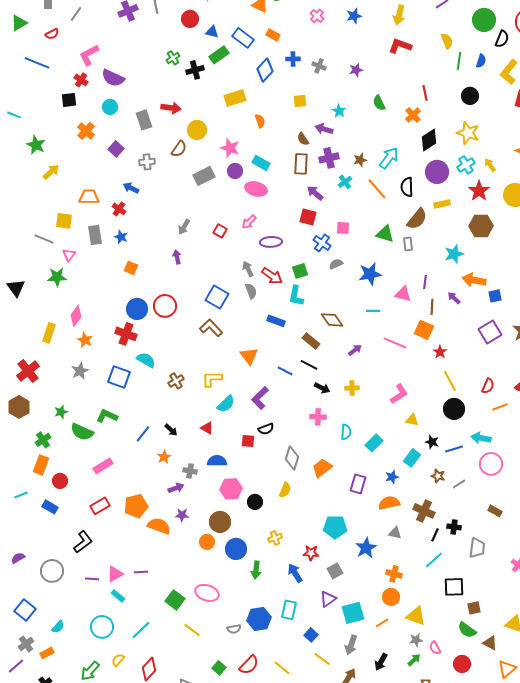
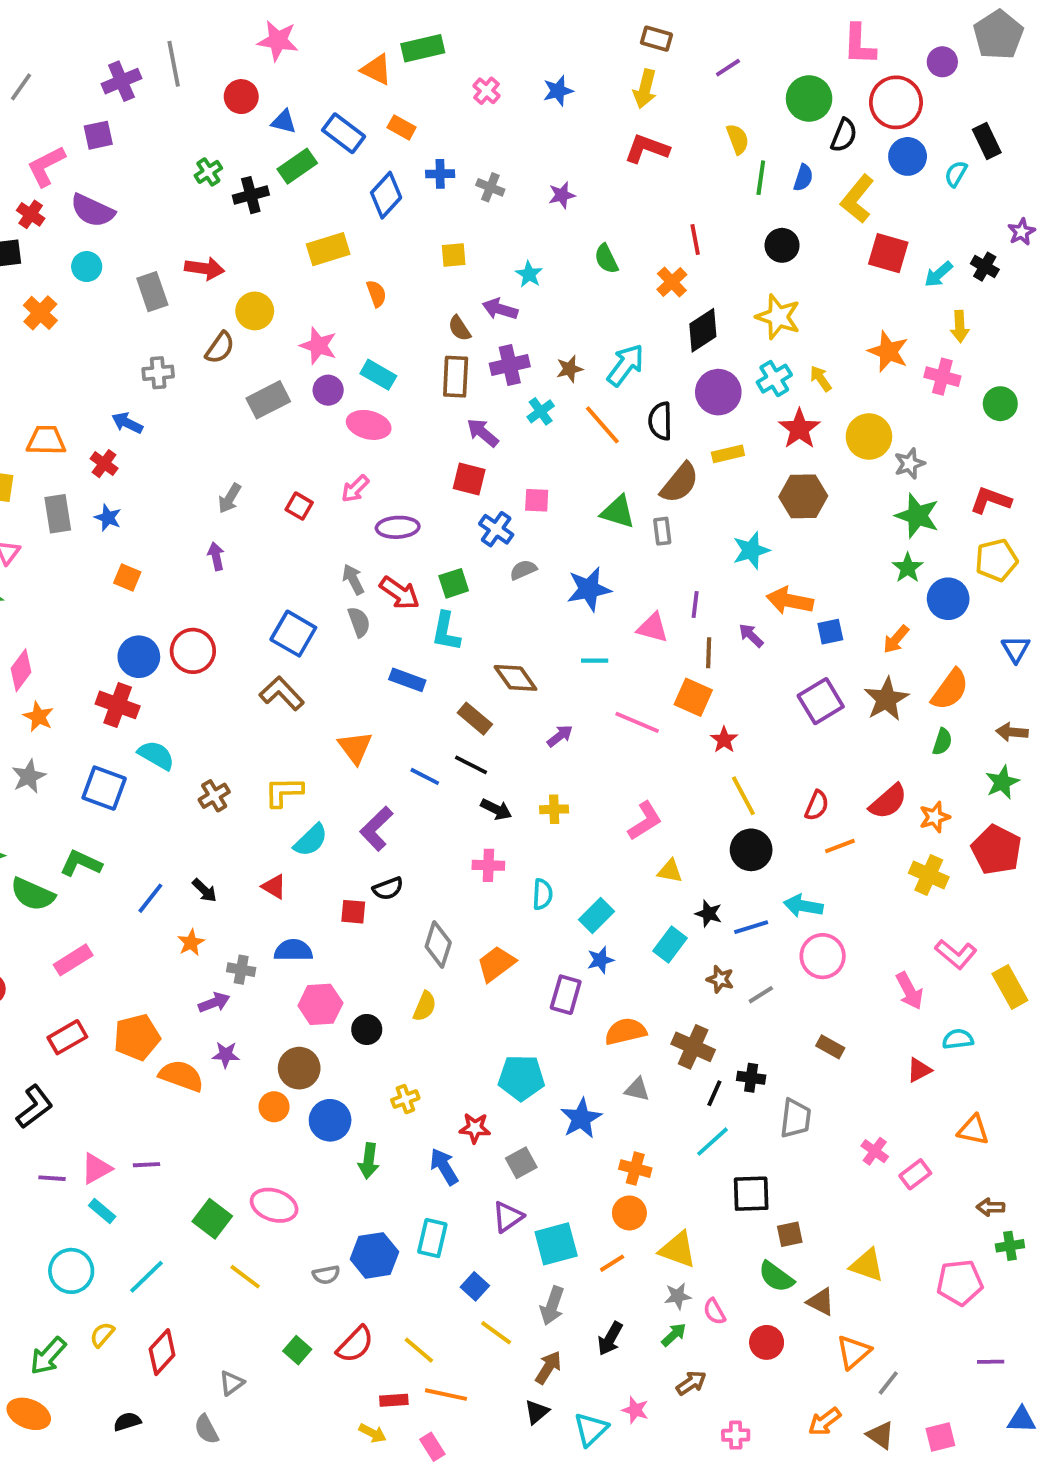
purple square: (116, 149) -> (98, 135), moved, turned 35
blue star: (392, 477) -> (600, 960), moved

